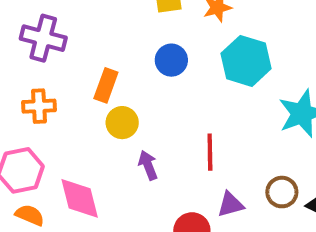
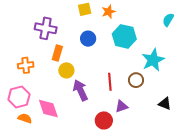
purple cross: (43, 38) -> (46, 28), moved
purple arrow: (148, 165) -> (80, 90), size x1.5
brown circle: (282, 192) -> (136, 80), moved

